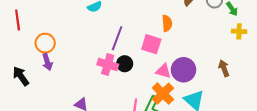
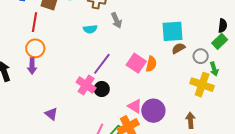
red line: (18, 20) -> (35, 22), moved
yellow cross: (239, 31) -> (202, 85), moved, size x1.6
pink square: (151, 44) -> (136, 63), moved

